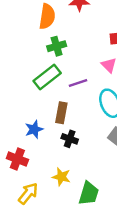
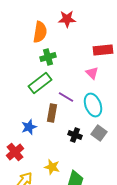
purple line: (78, 83) -> (66, 97), moved, turned 49
black cross: (70, 139) -> (75, 135), moved
red cross: (17, 159) -> (15, 152), turned 30

